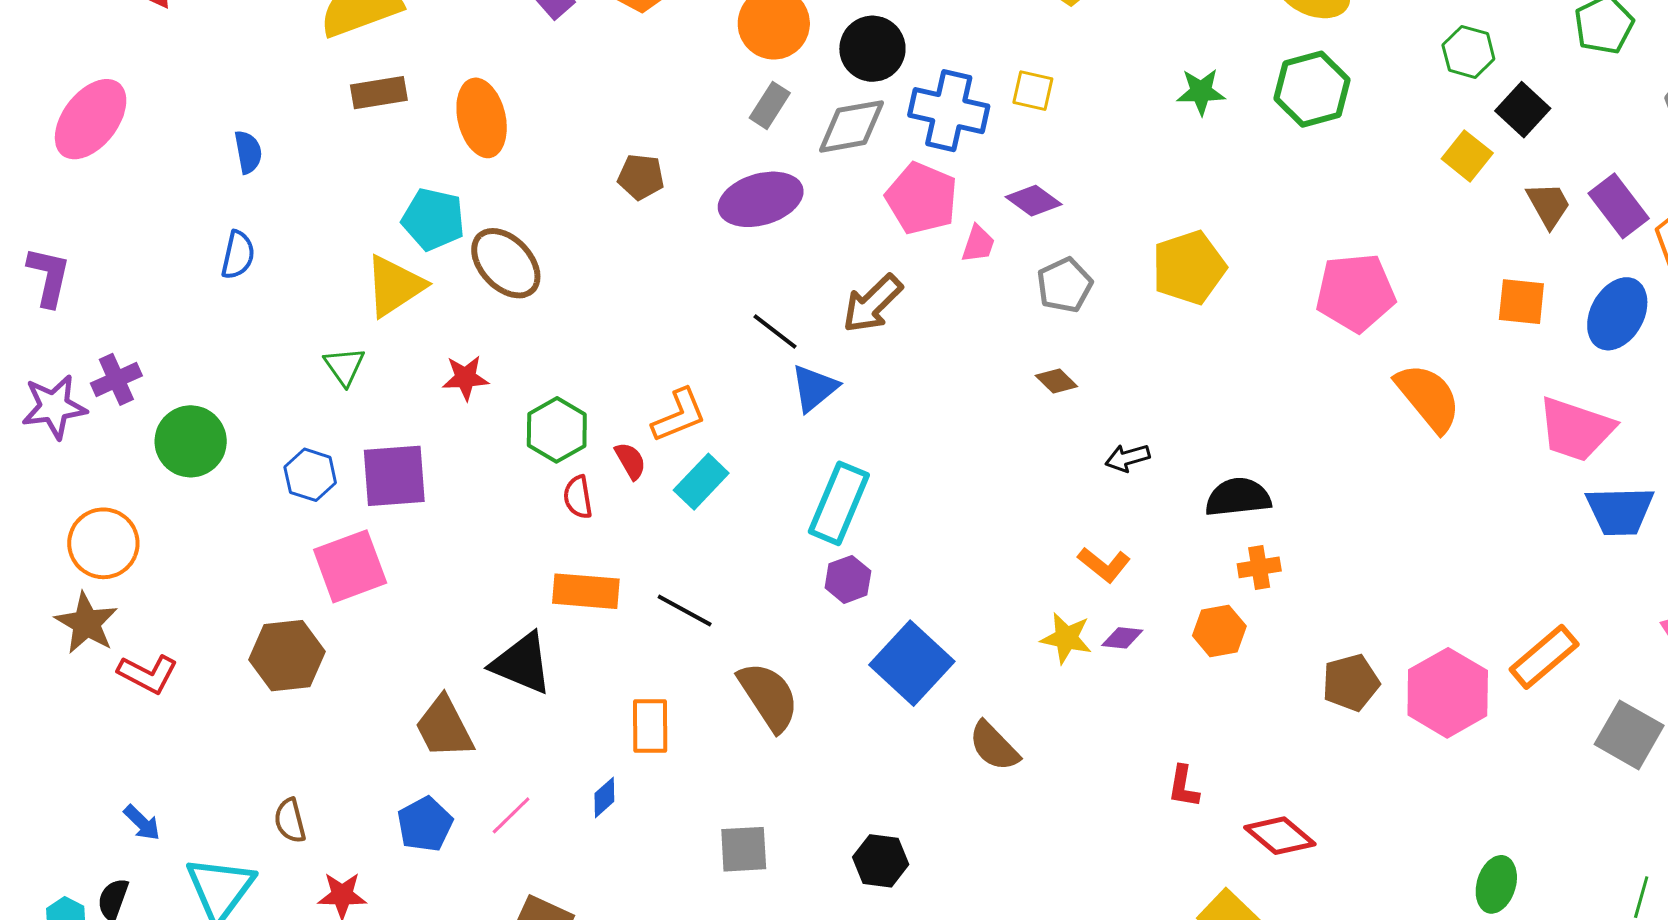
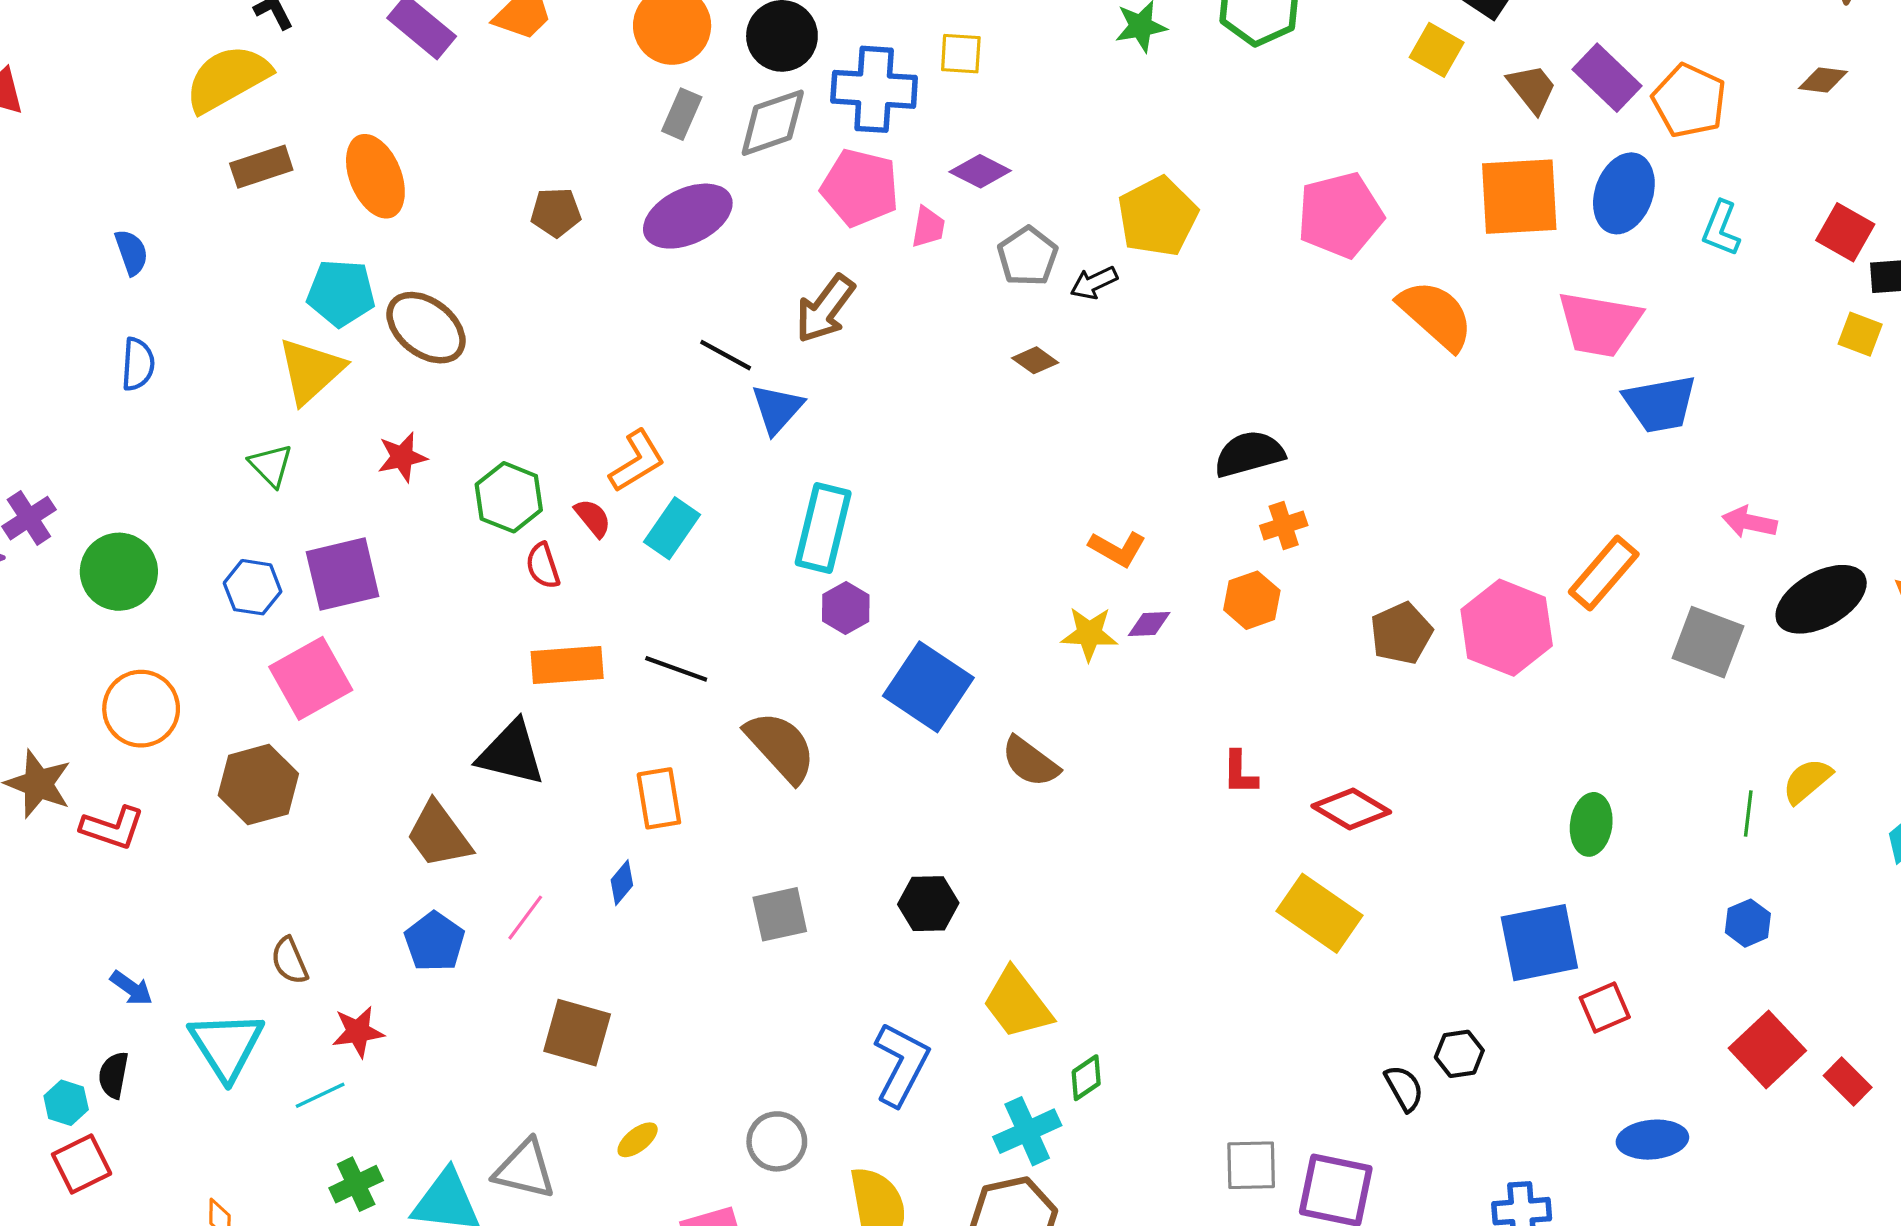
orange square: (1521, 302) -> (1519, 197), size x1.6
black arrow: (1127, 458) -> (1094, 283), moved
orange circle: (103, 543) -> (141, 709), moved

